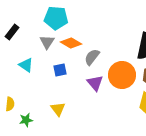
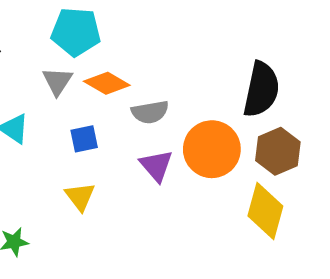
gray semicircle: (92, 57) -> (150, 112), turned -138
yellow triangle: (58, 109) -> (80, 197), moved

